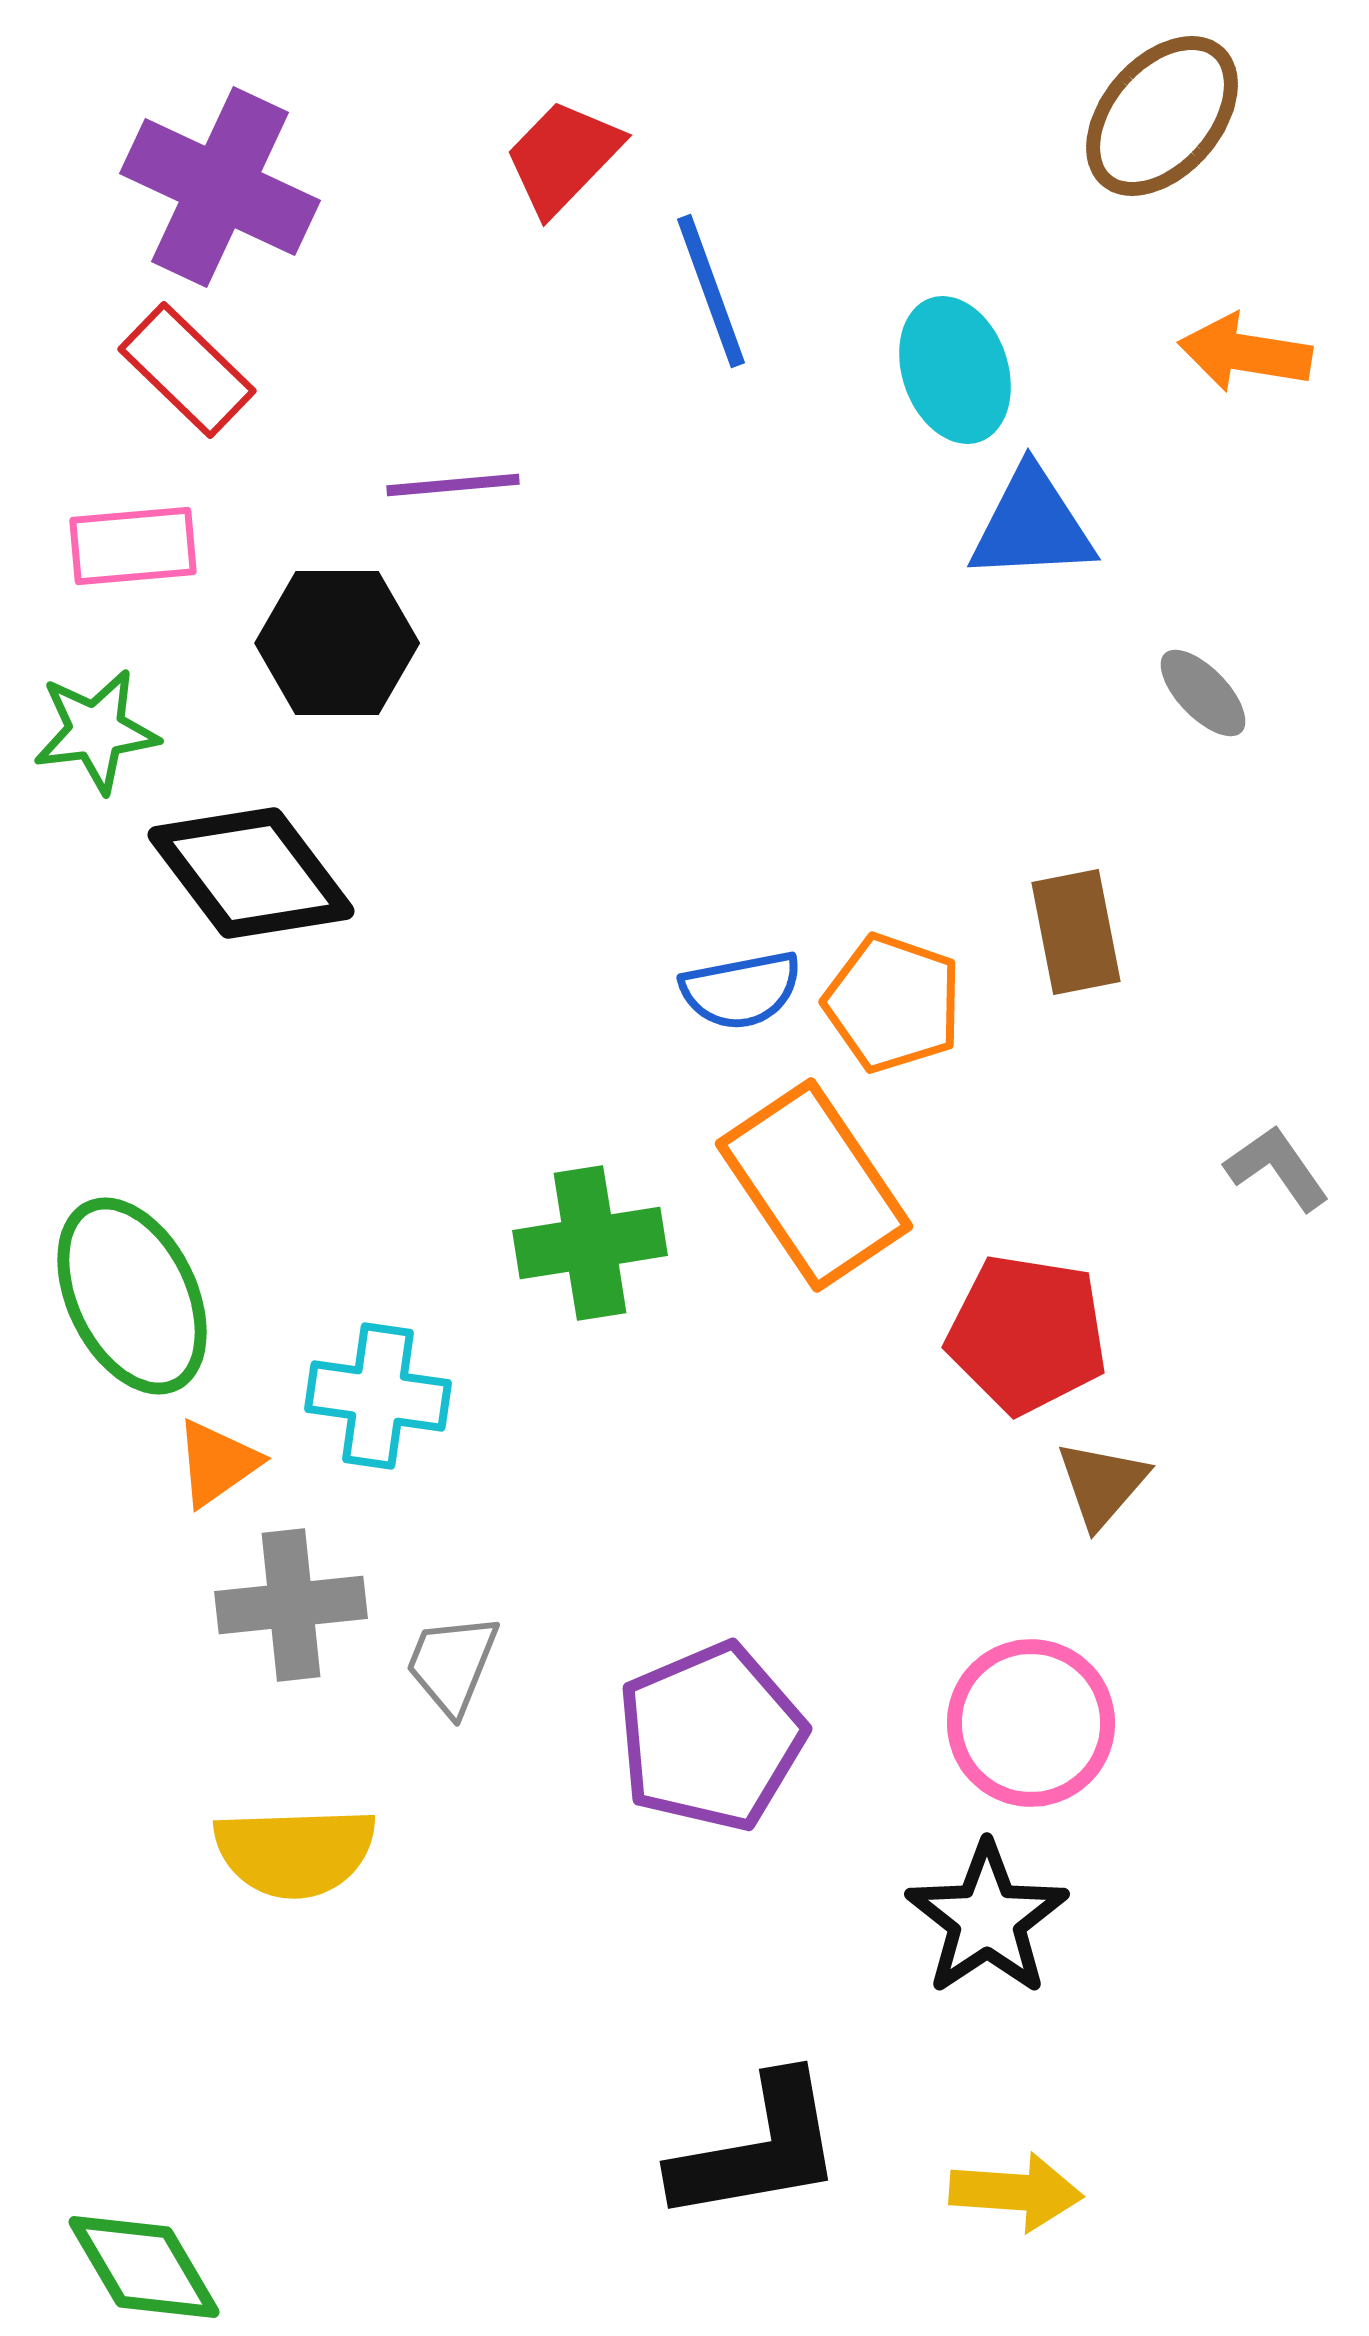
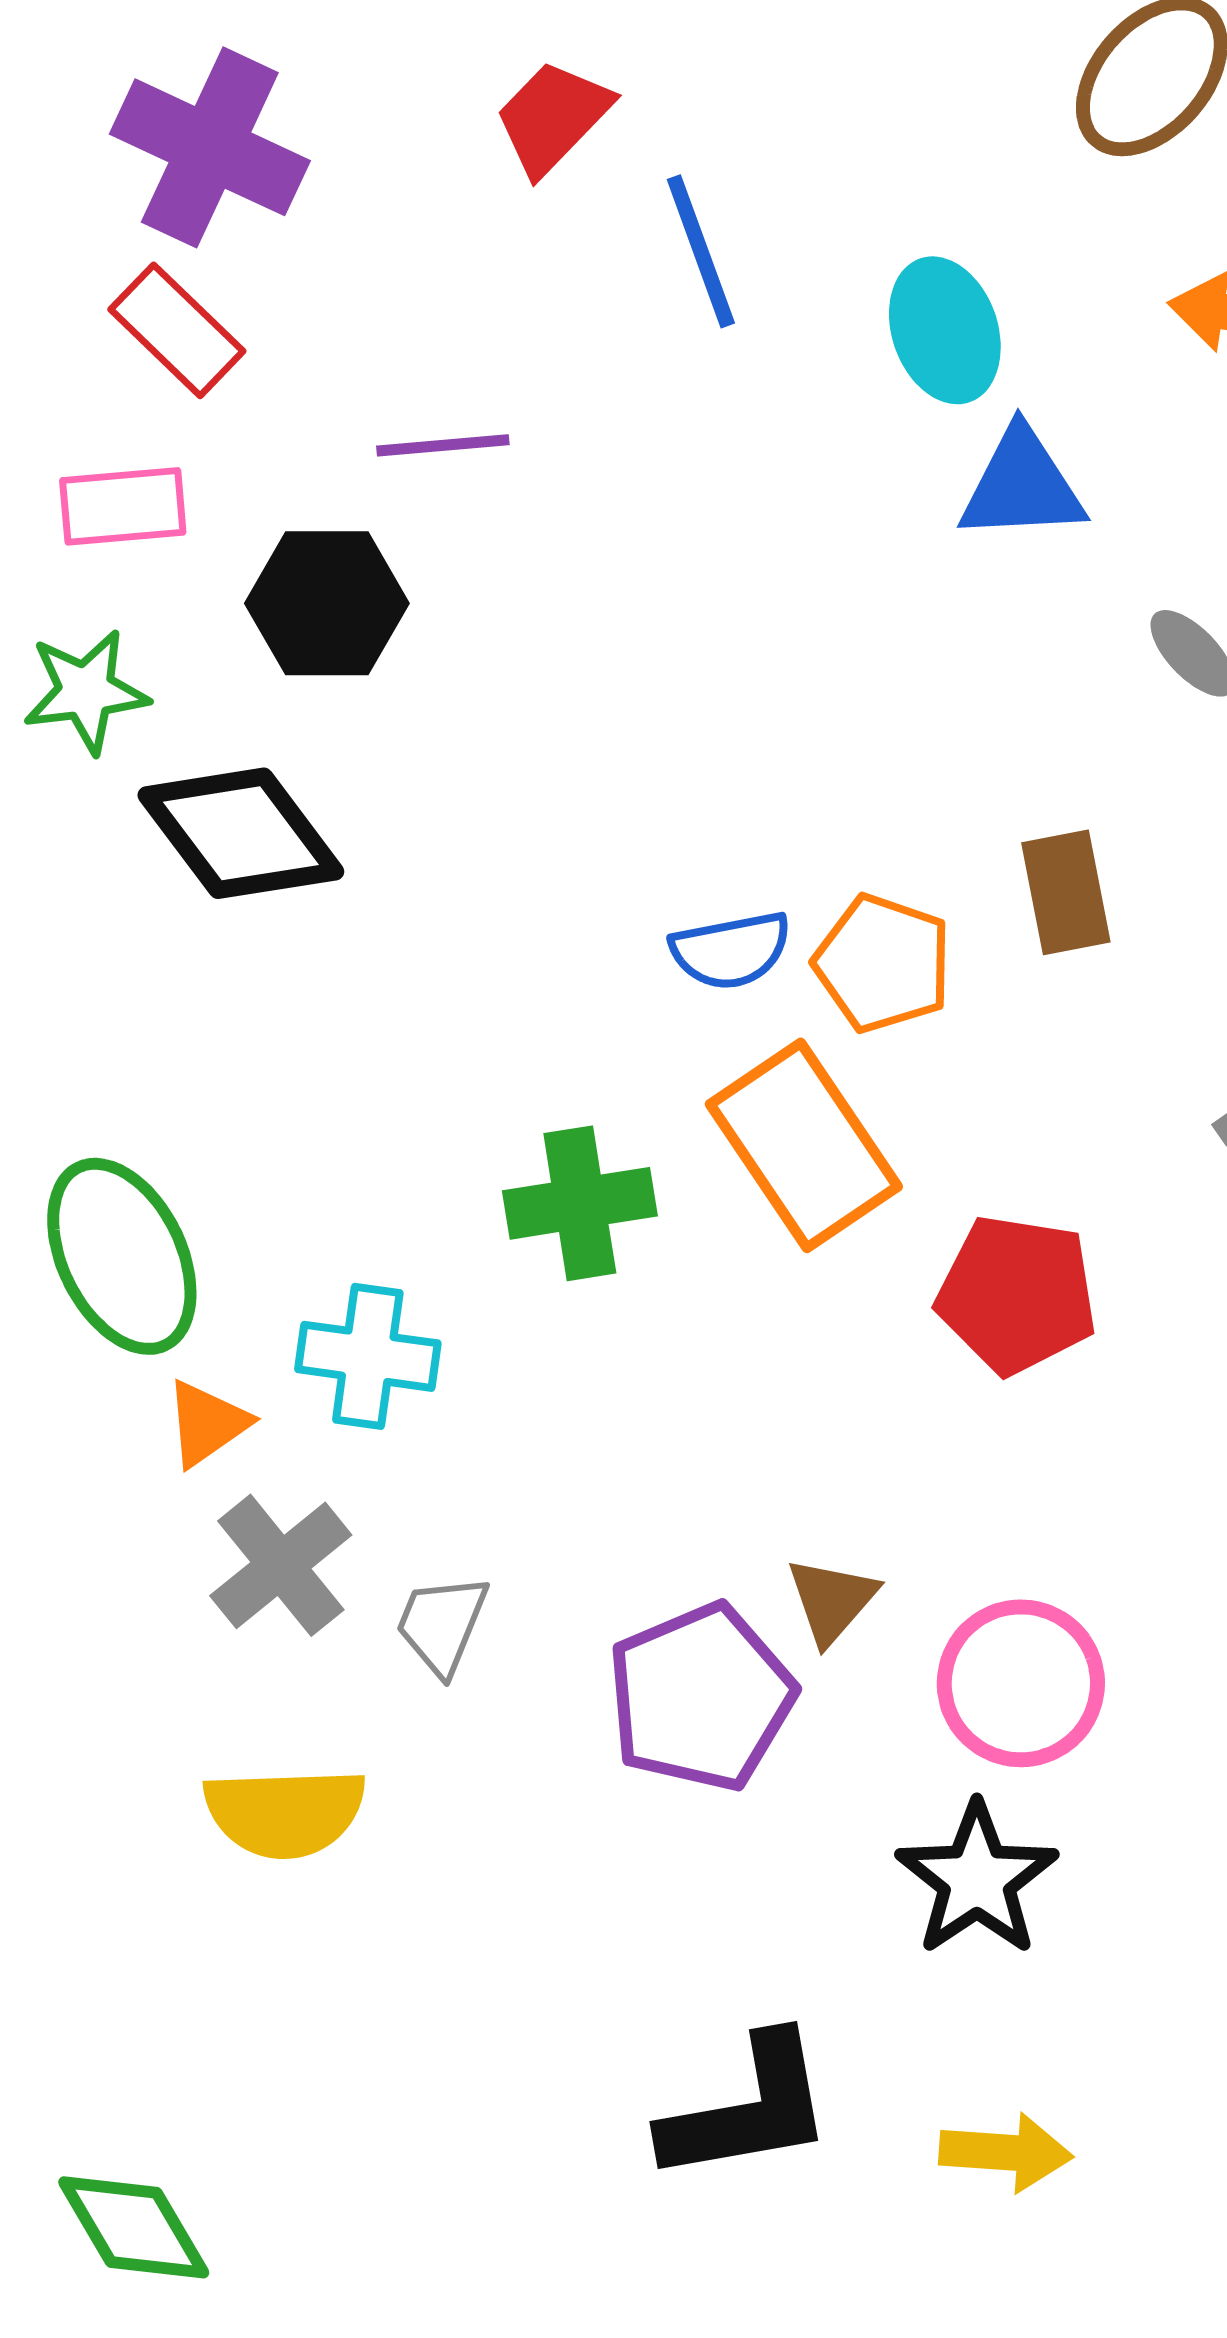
brown triangle: (1102, 1484) -> (832, 1600), moved
gray cross: (291, 1605) -> (281, 1565), turned -33

